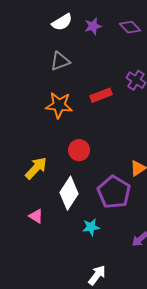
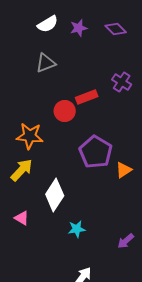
orange star: (59, 105) -> (30, 136), moved
red circle: (79, 150) -> (65, 111), moved
purple pentagon: (114, 192) -> (96, 152), moved

